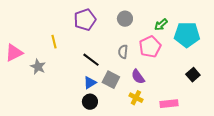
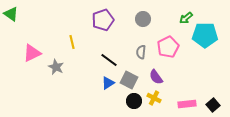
green arrow: (161, 25) -> (186, 18), moved
black square: (193, 75) -> (213, 105), moved
black circle: (90, 102) -> (134, 101), moved

